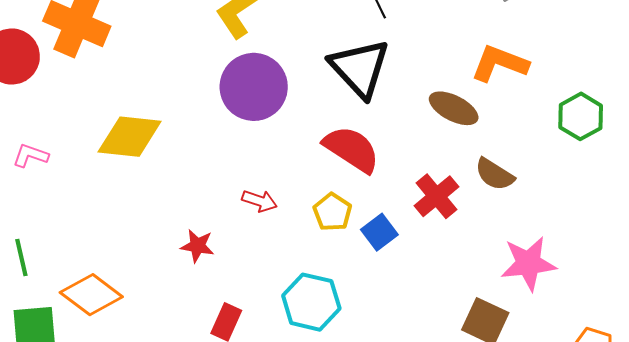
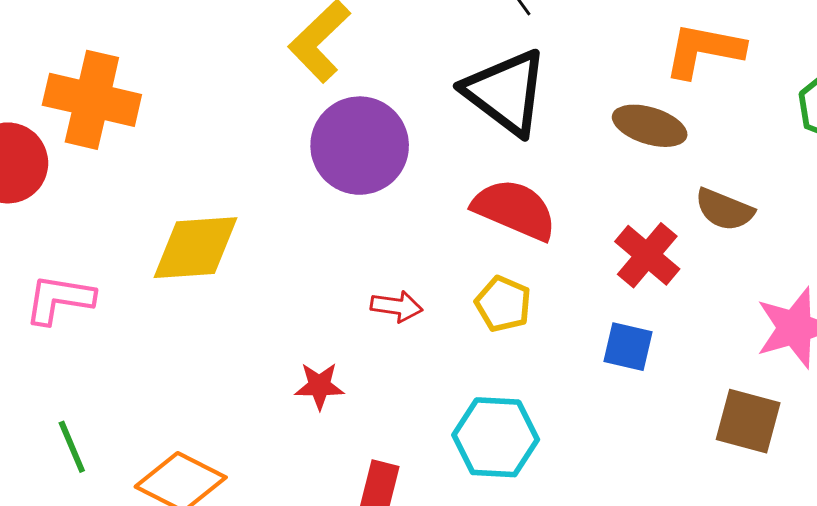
pink L-shape: (31, 156) -> (59, 299), size x1.4
blue square: (379, 232) -> (628, 347), moved, turned -30

